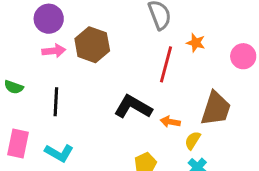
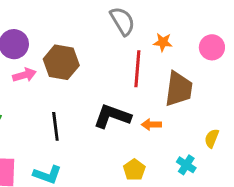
black line: (56, 102) -> (55, 126), moved
brown trapezoid: (216, 109) -> (179, 89), moved
yellow semicircle: (193, 140) -> (212, 138), moved

